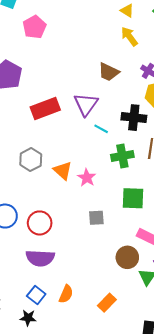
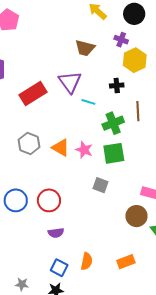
black cross: (134, 118) -> (117, 85), size x0.6
green square: (133, 198) -> (114, 153), moved
gray square: (96, 218) -> (101, 185), turned 35
purple semicircle: (40, 258) -> (56, 233), size x0.6
orange rectangle: (107, 303) -> (126, 262), turned 36

